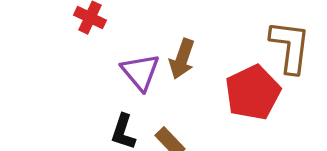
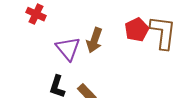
red pentagon: (253, 92) -> (137, 30), moved, size x0.7

